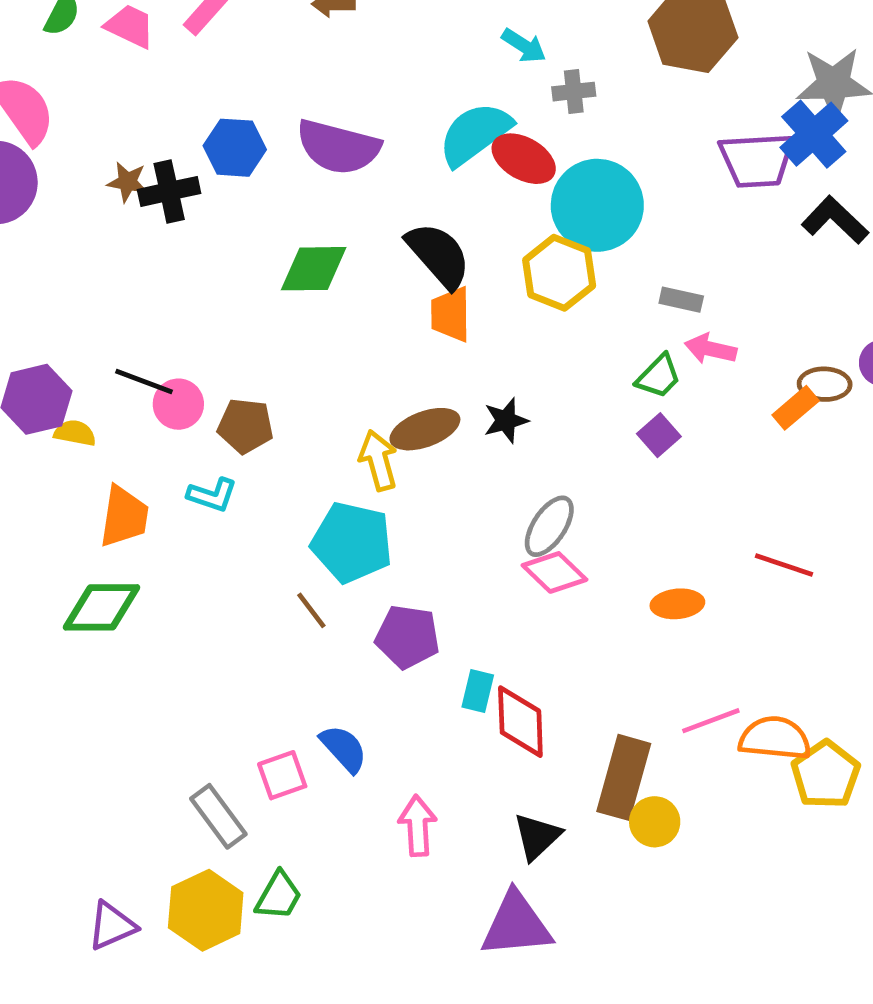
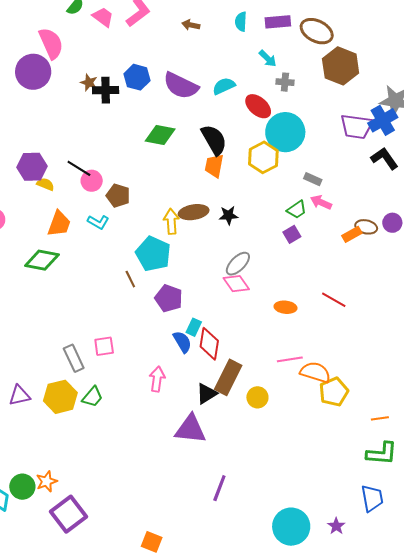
cyan semicircle: (475, 134) -> (224, 86), moved, size x0.7
blue semicircle: (344, 749) -> (182, 342), moved
brown rectangle: (624, 777) -> (228, 377), moved

